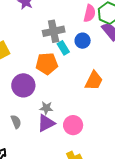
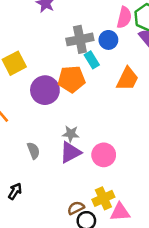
blue circle: (83, 41) -> (108, 40), moved
orange trapezoid: (94, 81) -> (127, 79), moved
purple circle: (23, 85) -> (45, 90), moved

